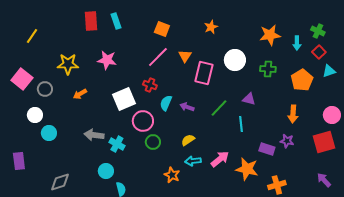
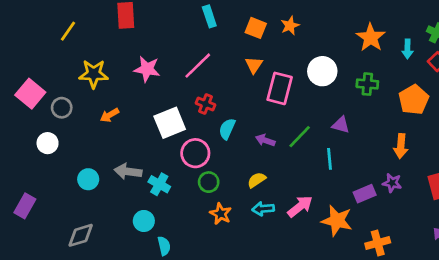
cyan rectangle: (116, 21) -> (209, 16), moved
orange square: (162, 29) -> (256, 28), moved
orange star: (270, 35) -> (371, 38), turned -30
yellow line: (32, 36) -> (68, 31), moved
pink line: (158, 57) -> (198, 66), moved
purple arrow: (187, 107) -> (265, 140), moved
cyan circle: (49, 133) -> (88, 179), moved
purple rectangle: (267, 149) -> (365, 194), turned -42
purple rectangle: (19, 161) -> (25, 206), turned 36
orange star: (172, 175) -> (221, 214), moved

